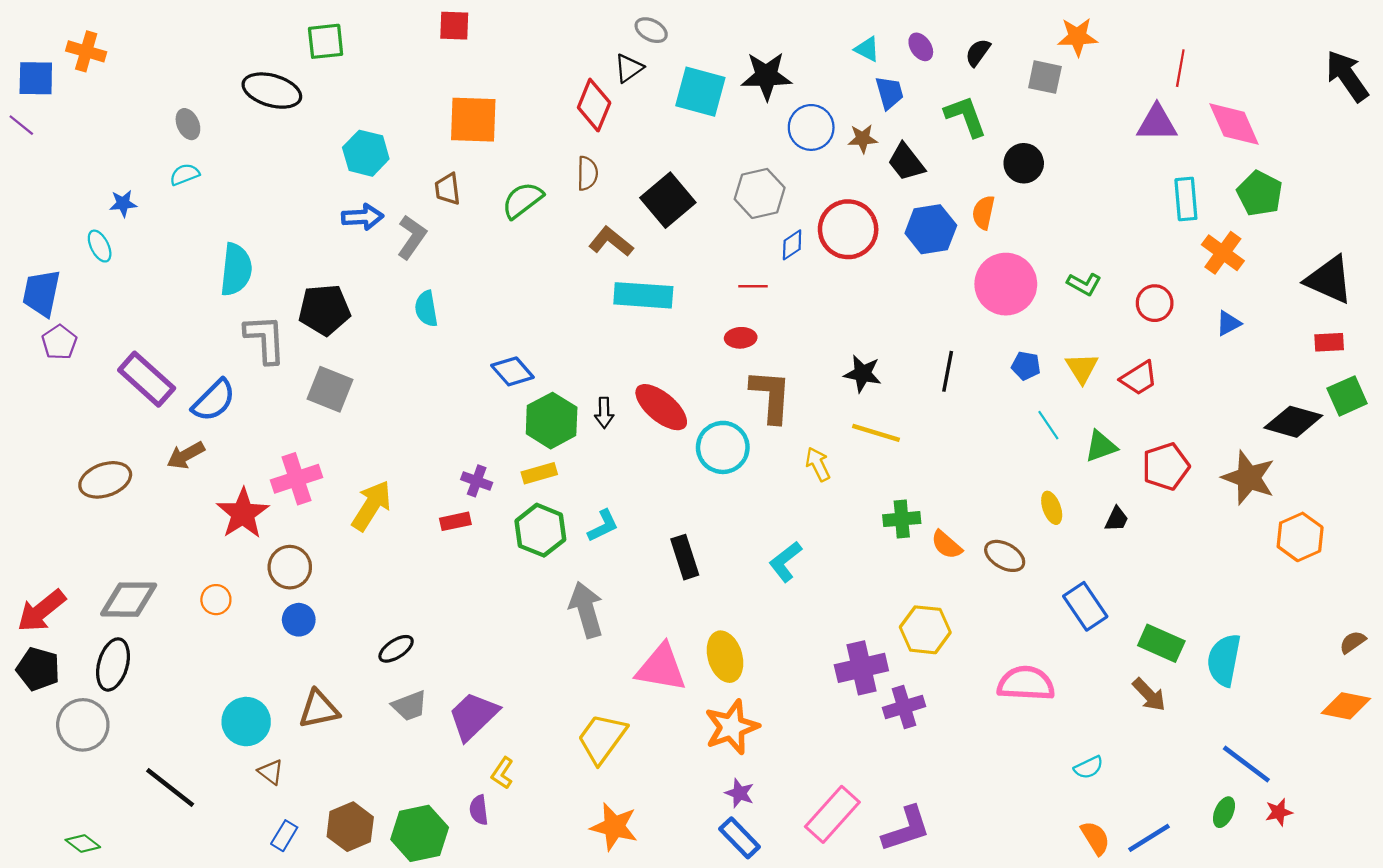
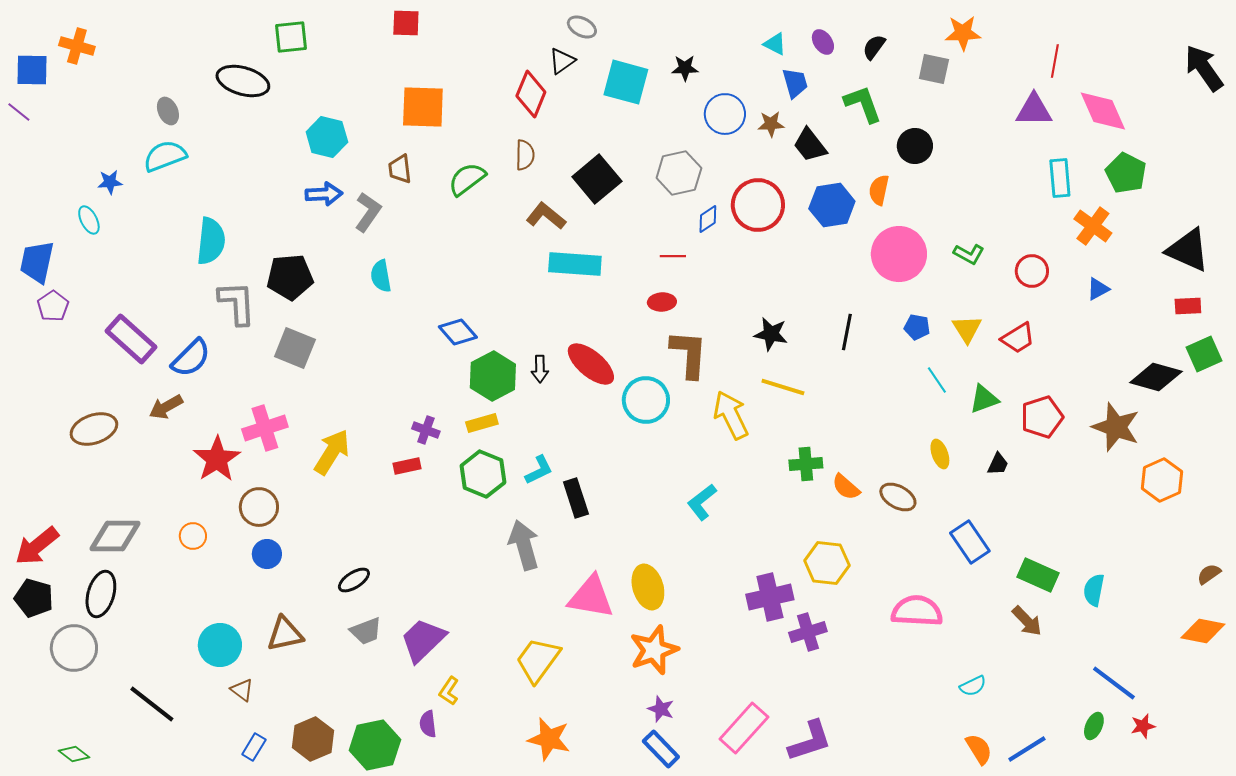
black star: (766, 76) -> (685, 68), size x0.6
cyan semicircle: (185, 174) -> (165, 156), size x1.6
yellow arrow: (818, 464) -> (731, 415), size x1.6
black rectangle: (685, 557) -> (576, 498), moved
cyan semicircle: (1224, 660) -> (1094, 590), size x0.7

